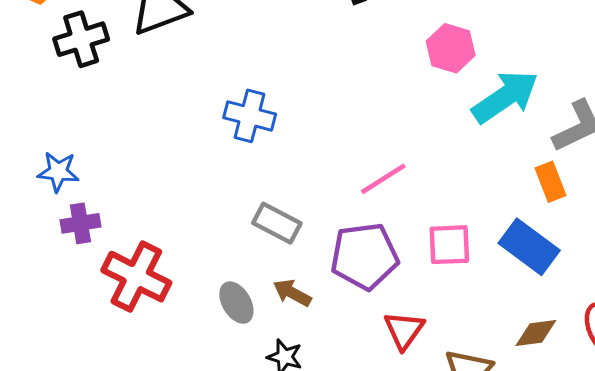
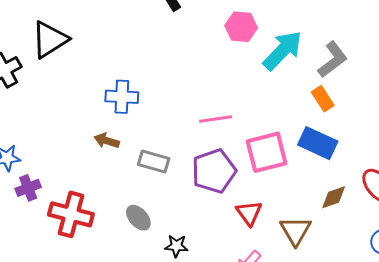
pink line: (383, 179) -> (216, 119), turned 36
pink square: (449, 245) -> (267, 152), size x1.4
brown arrow: (292, 293) -> (107, 141), moved

